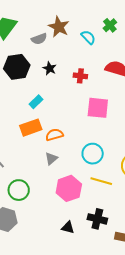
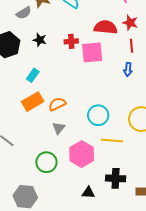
pink square: (98, 108) -> (92, 52), moved
green circle: (19, 190) -> (46, 162), moved

